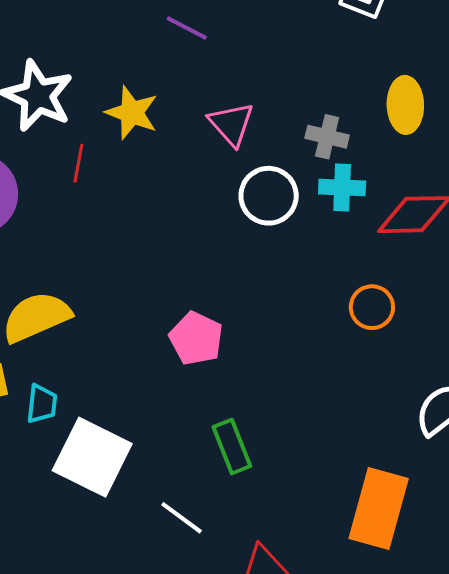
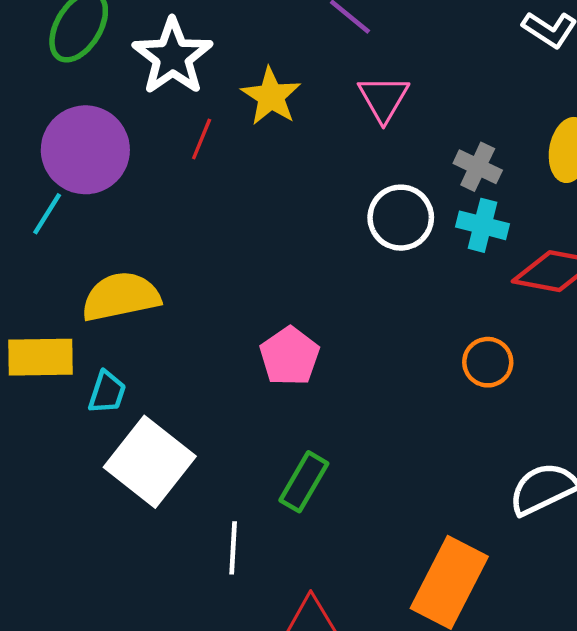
pink triangle: (231, 124) -> (384, 98), moved
green rectangle: (232, 447) -> (304, 482), turned 40
white line: (182, 518) -> (233, 548), turned 45

